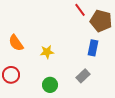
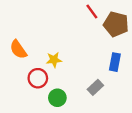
blue rectangle: (93, 48) -> (115, 62), moved
red circle: (11, 75) -> (38, 78), moved

